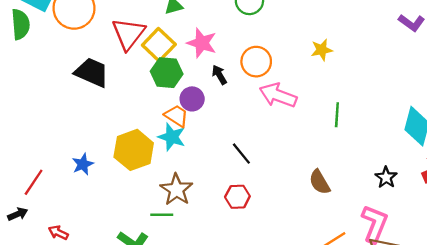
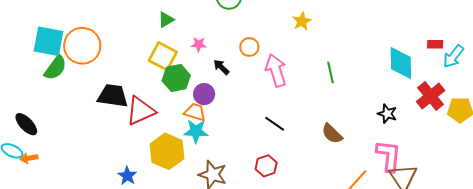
green semicircle: (20, 24) -> (55, 68), moved, turned 56
red triangle: (128, 34) -> (141, 111), moved, turned 44
pink star: (202, 43) -> (199, 44), size x0.6
orange circle: (256, 62) -> (249, 47), size x0.7
pink arrow: (278, 95) -> (276, 70), turned 68
black line: (241, 154) -> (275, 124), moved

